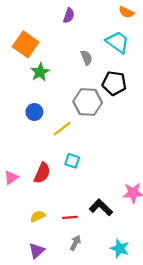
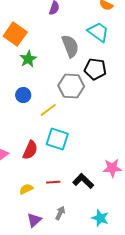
gray semicircle: (87, 58) -> (70, 46), size x1.6
cyan square: (72, 161) -> (57, 139), size x1.6
red line: (70, 217) -> (53, 182), moved
purple triangle: (37, 251) -> (34, 220), moved

